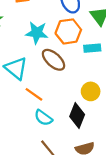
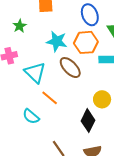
cyan semicircle: (43, 118) -> (31, 116), moved

